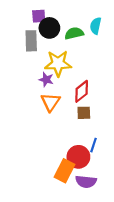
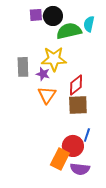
black circle: (49, 28) -> (53, 16), moved
green semicircle: (74, 33) -> (69, 31), size x1.4
gray rectangle: (31, 41) -> (23, 67), moved
brown square: (84, 113) -> (78, 105), size x1.5

